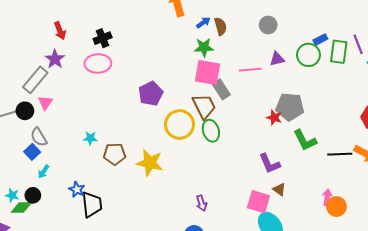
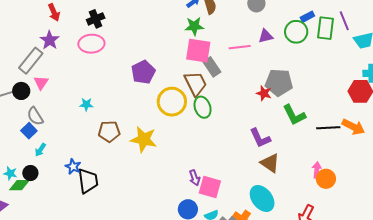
cyan star: (90, 138) -> (86, 104), moved
brown triangle: (279, 189) -> (270, 163), size x1.5
pink square: (258, 202) -> (210, 187), moved

